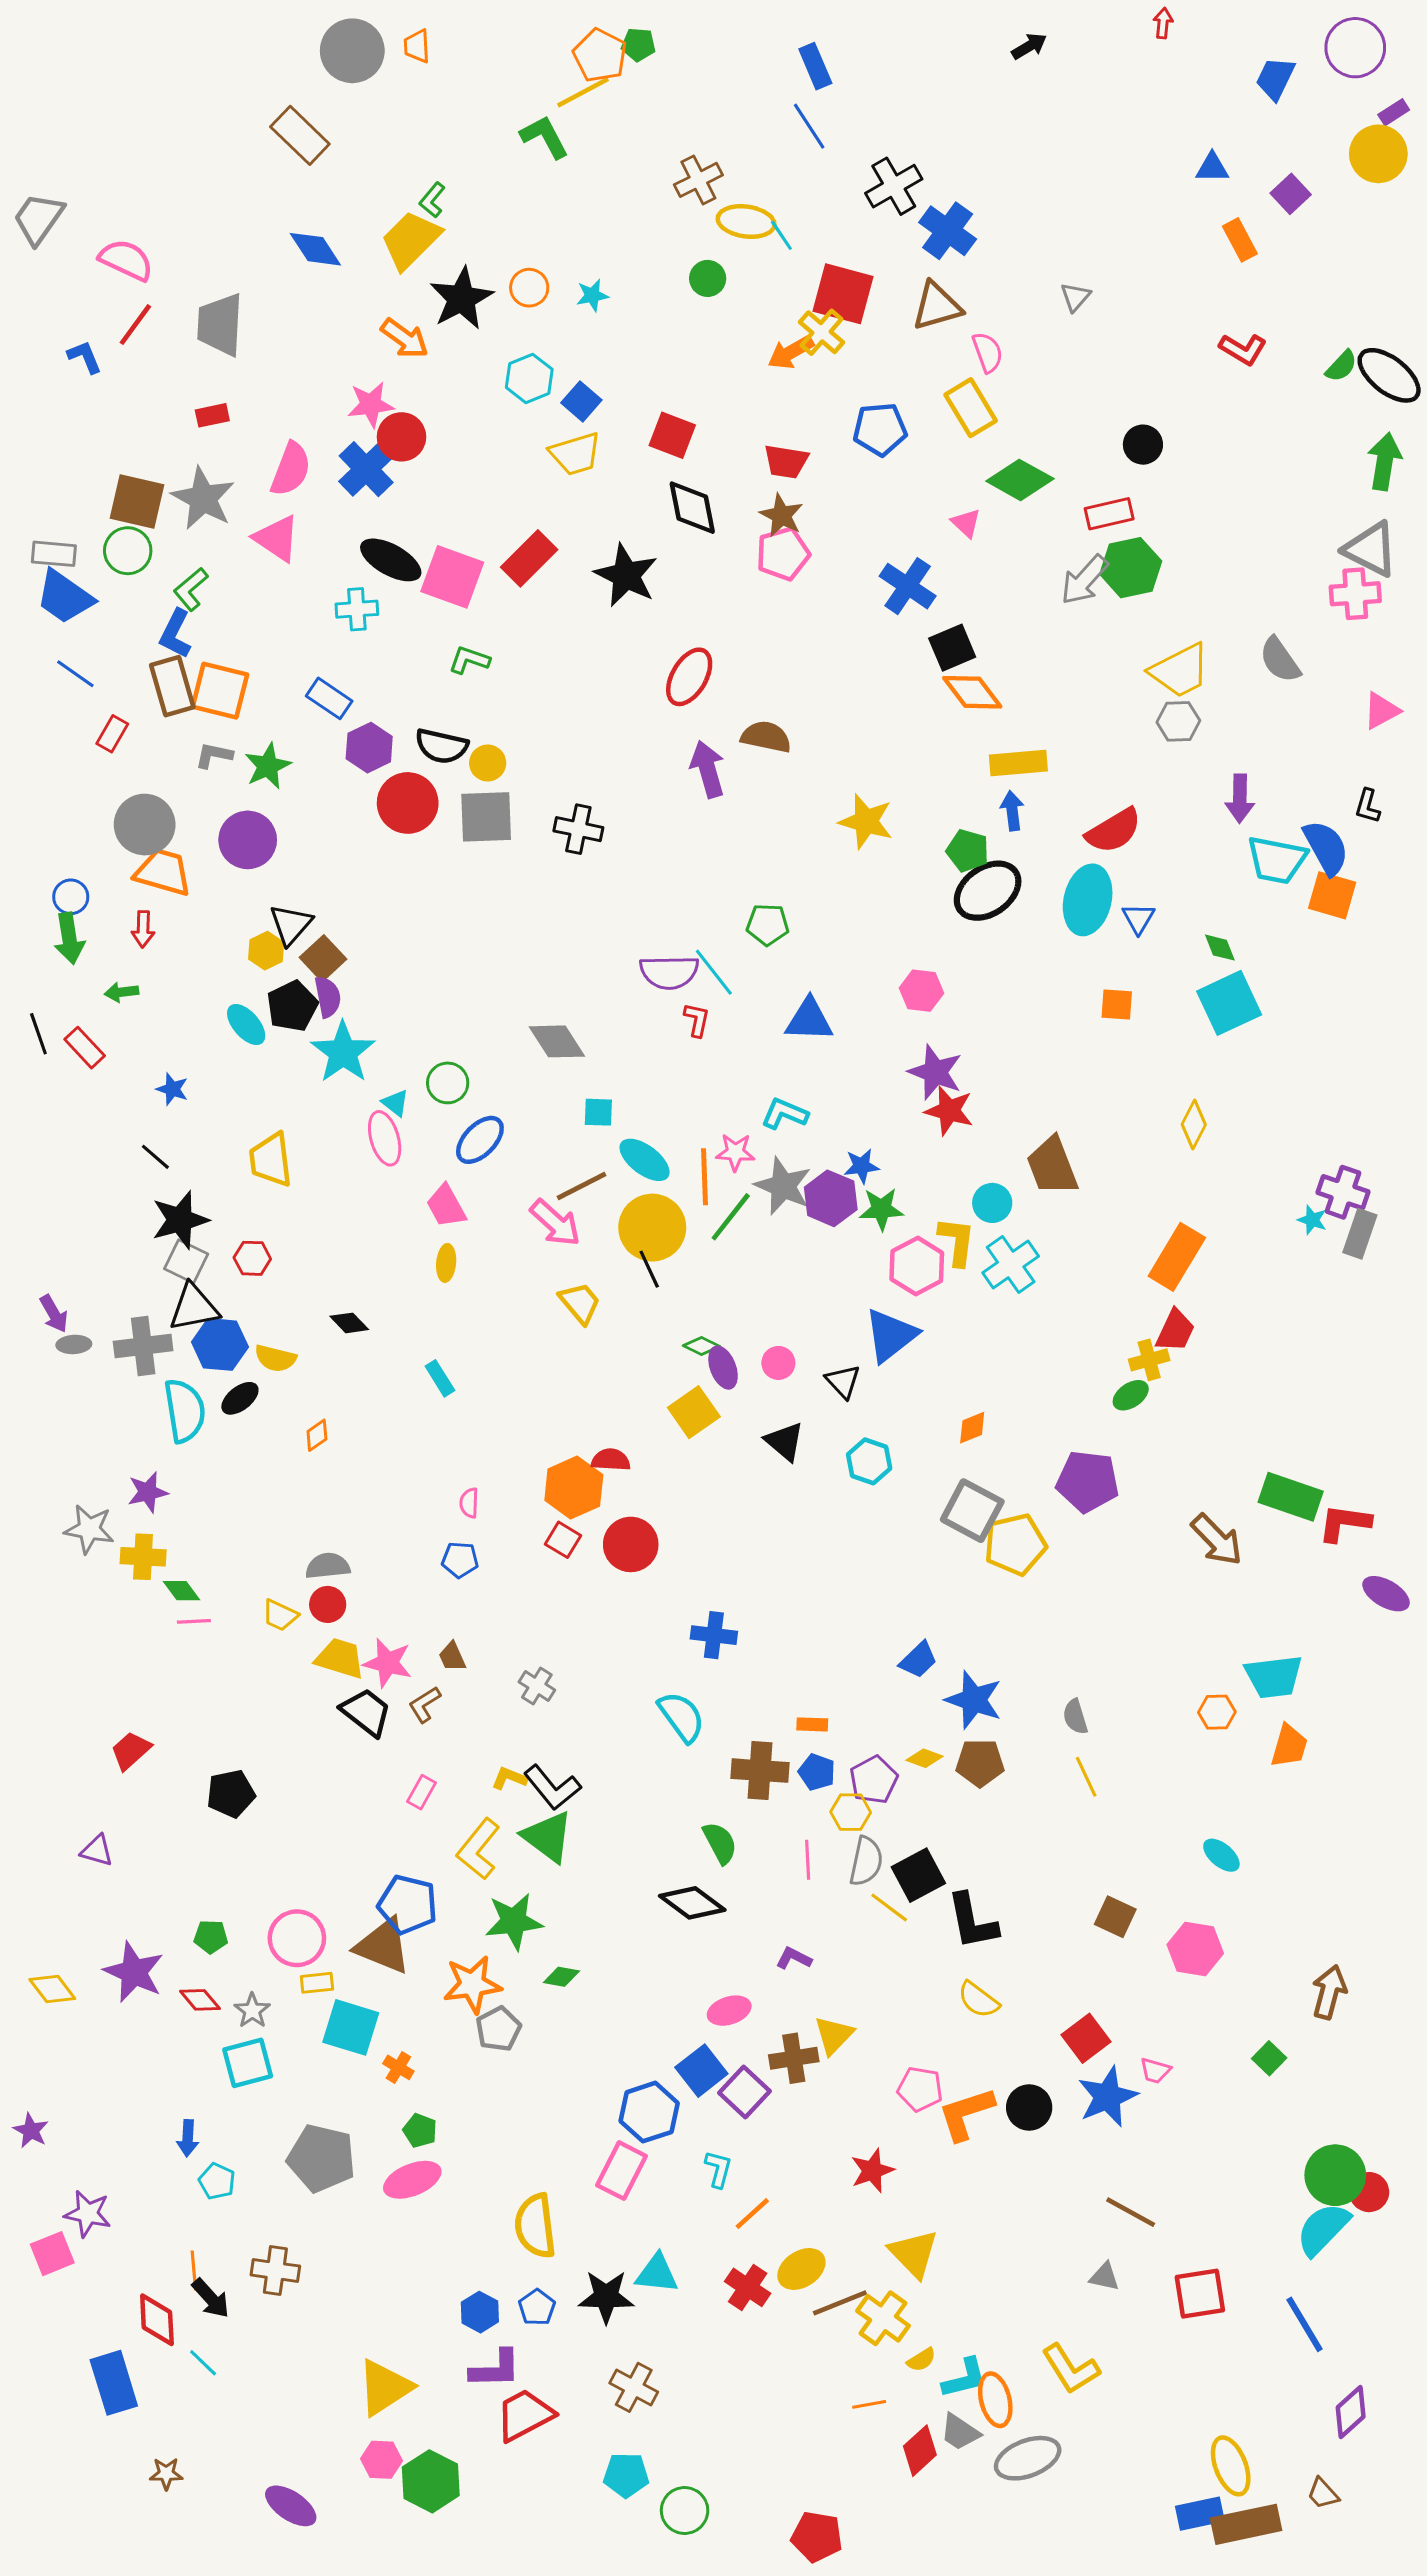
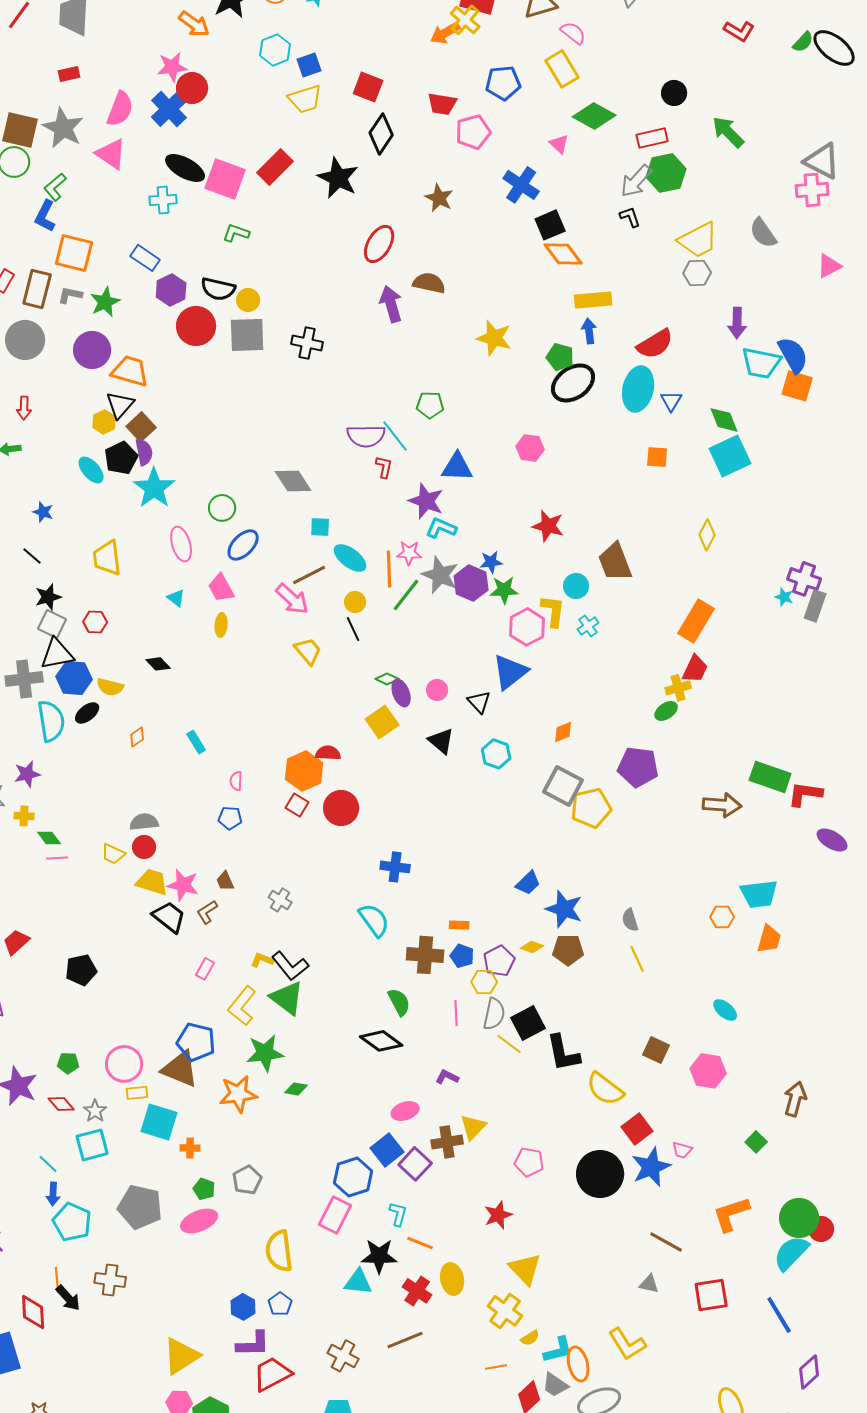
pink semicircle: (988, 352) -> (573, 33), turned -32
blue square: (581, 401) -> (309, 65), turned 30
green arrow: (1384, 461) -> (728, 132), moved, turned -54
black diamond: (692, 508) -> (381, 134), turned 45
brown star: (781, 515) -> (439, 198), moved
pink pentagon: (783, 554) -> (473, 132), moved
brown rectangle: (172, 686) -> (37, 289), moved, turned 30
black L-shape: (1368, 806) -> (630, 217), moved, turned 145
orange trapezoid: (163, 872) -> (130, 371), moved
green diamond: (1220, 948) -> (724, 420), size x1.4
purple star: (935, 1072) -> (426, 501), moved
cyan triangle: (395, 1103) -> (176, 598), moved
black star: (180, 1220) -> (48, 597), size x0.7
yellow circle: (652, 1228) -> (355, 602), size x0.5
cyan cross: (1011, 1264) -> (588, 626), size x0.6
cyan rectangle: (440, 1378) -> (196, 742), moved
brown arrow: (1217, 1540) -> (722, 805), turned -42
yellow cross: (143, 1557) -> (24, 816), size x0.7
yellow semicircle: (978, 2000) -> (605, 1089), moved, size x1.4
gray pentagon: (498, 2029) -> (247, 1180), moved
orange cross: (398, 2067) -> (190, 1148), turned -30
black circle: (1029, 2107) -> (600, 1174), size x1.6
orange L-shape: (966, 2114) -> (731, 1214), moved
cyan pentagon: (217, 2181) -> (72, 1222), size x1.6
orange line: (752, 2214) -> (420, 1243), turned 64
yellow ellipse: (801, 2269) -> (452, 1279), turned -68
black star: (606, 2297) -> (379, 1256), moved
brown line: (840, 2303) -> (405, 1340), moved
cyan line: (203, 2363) -> (48, 1164), moved

